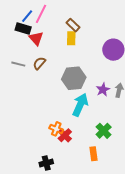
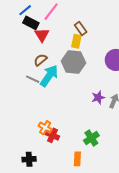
blue line: (27, 16) -> (25, 10), moved
gray line: (18, 64) -> (33, 79), moved
gray hexagon: (74, 78) -> (73, 62), moved
cyan arrow: (80, 105) -> (49, 76), moved
red cross: (65, 135) -> (52, 135), turned -32

